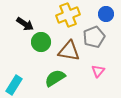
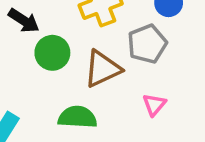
brown triangle: (69, 51) -> (102, 69), turned -35
green semicircle: (55, 78) -> (77, 117), turned 35

